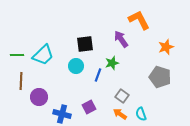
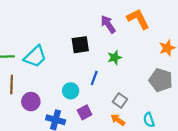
purple arrow: (121, 39) -> (108, 24), moved
green star: (112, 63) -> (115, 58), moved
cyan circle: (76, 66) -> (71, 91), moved
cyan semicircle: (141, 114) -> (149, 120), moved

